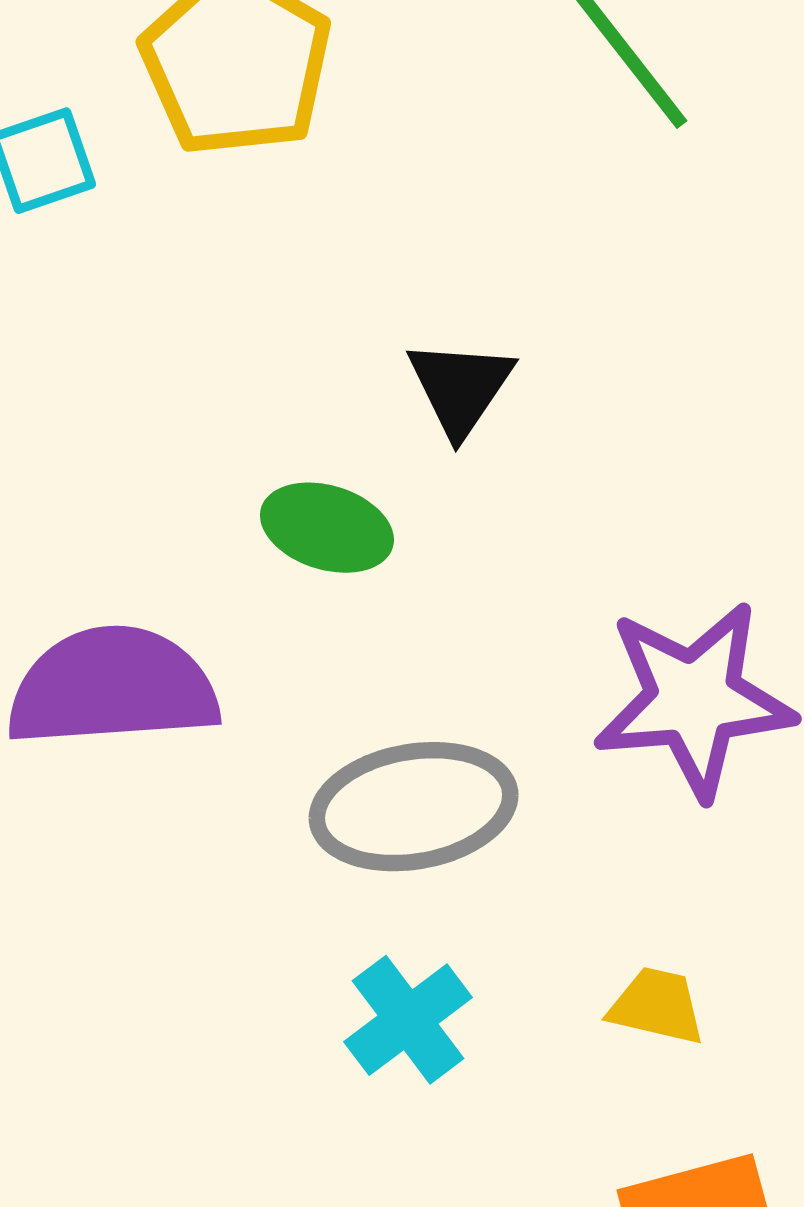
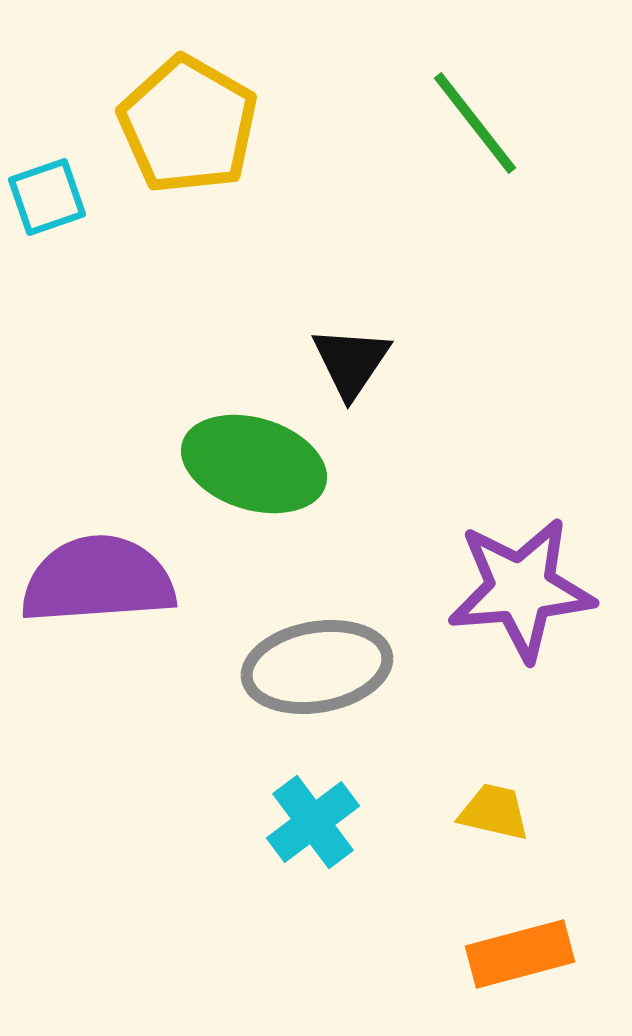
green ellipse: (327, 528) -> (254, 464), size x1.5

